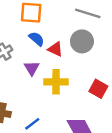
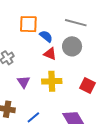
blue semicircle: (37, 39) -> (46, 36), moved
purple triangle: (32, 68) -> (23, 82), moved

